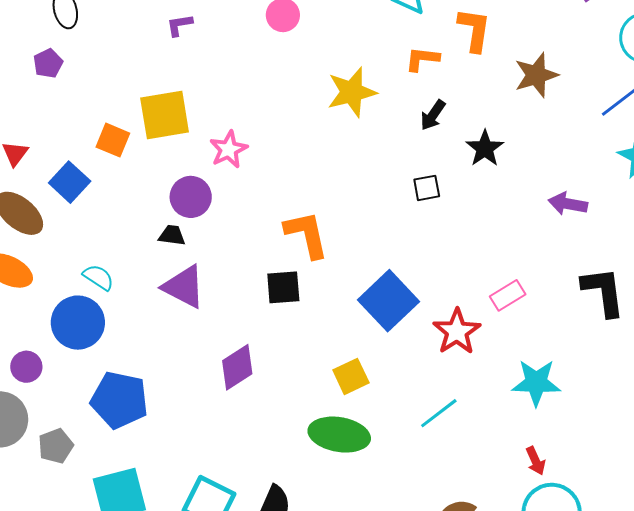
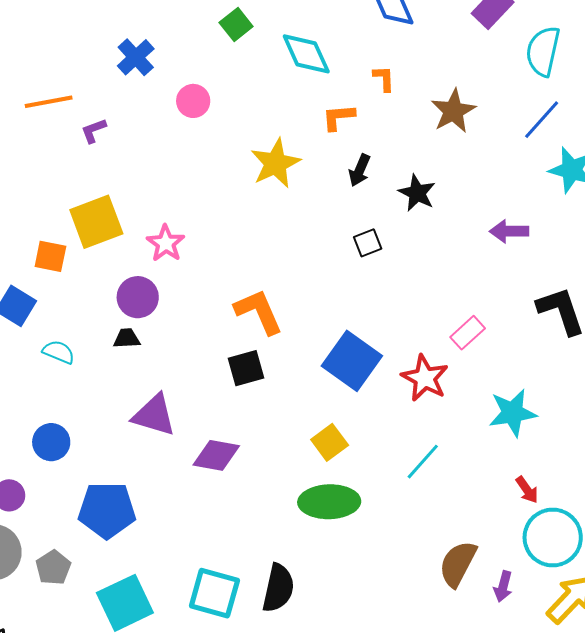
orange L-shape: (474, 30) -> (384, 79), size x0.6
cyan semicircle: (98, 277) -> (59, 352), moved
purple triangle: (184, 287) -> (154, 415), moved
blue circle: (78, 323) -> (51, 442), size x0.7
purple diamond: (237, 367) -> (216, 455), turned 54

